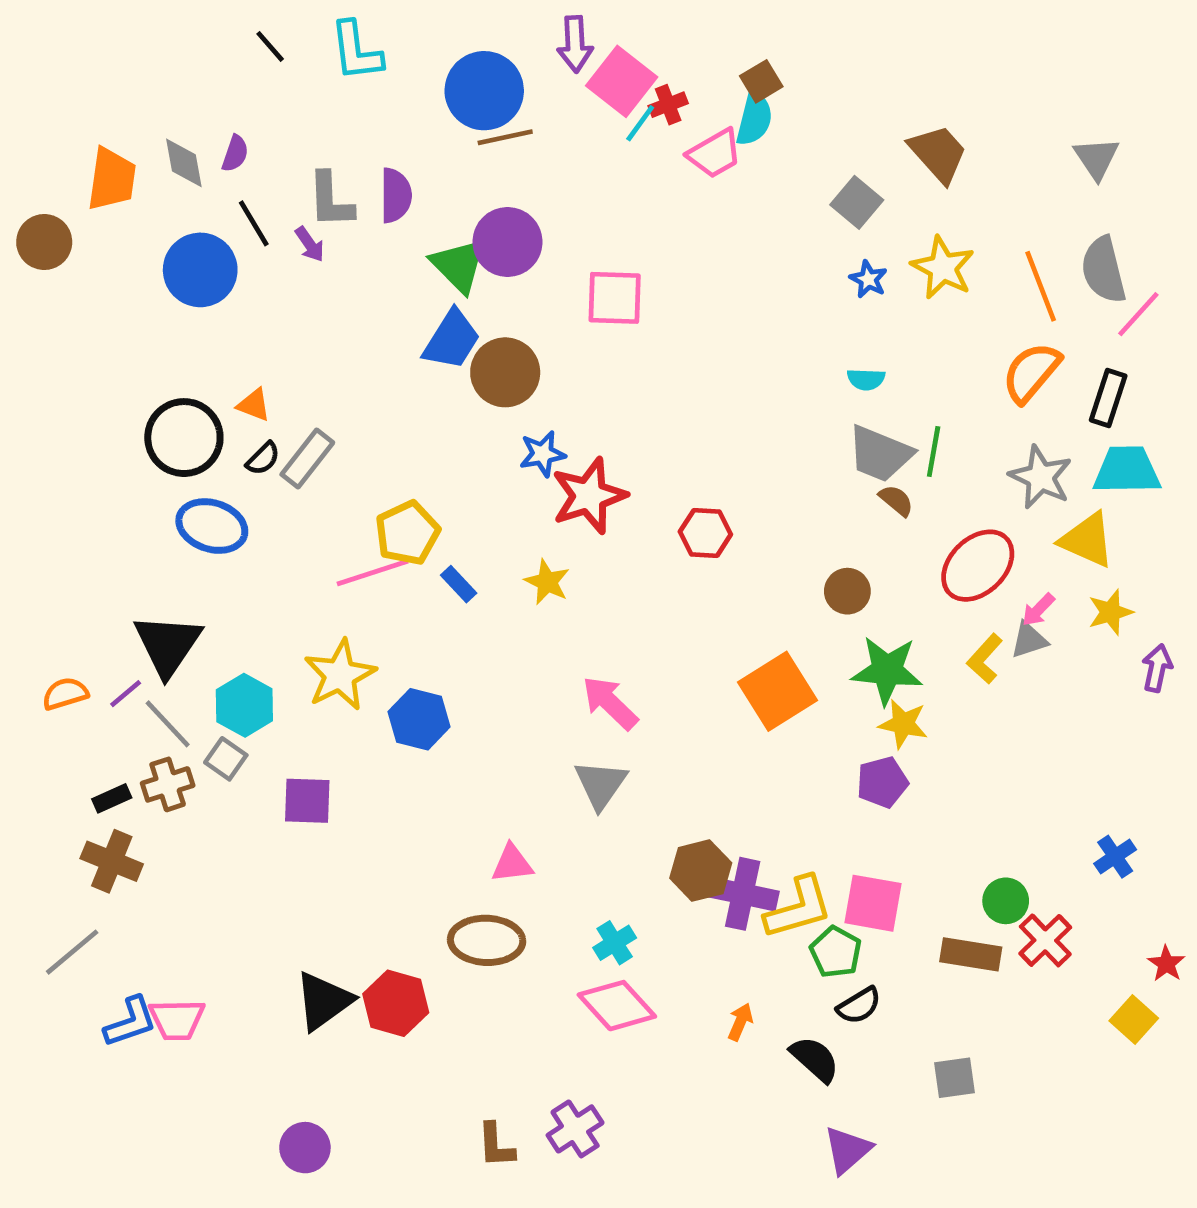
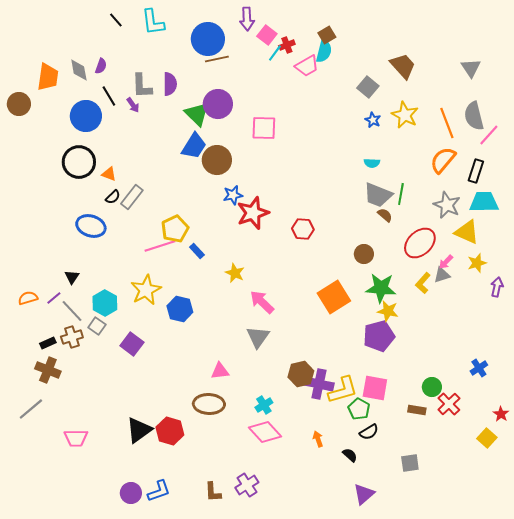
pink square: (622, 81) -> (267, 35), size x0.7
black circle: (184, 438) -> (79, 162), moved
yellow star: (547, 582) -> (235, 273), moved
black triangle: (168, 645) -> (72, 277), size x0.5
purple pentagon: (882, 782) -> (379, 336), size x1.4
purple square: (307, 801) -> (132, 344), turned 35
brown rectangle: (971, 954) -> (417, 410), size x0.7
blue L-shape: (130, 1022) -> (159, 491), moved
orange arrow: (740, 1022) -> (318, 439), turned -42
black semicircle: (815, 1059) -> (350, 455), size x0.7

